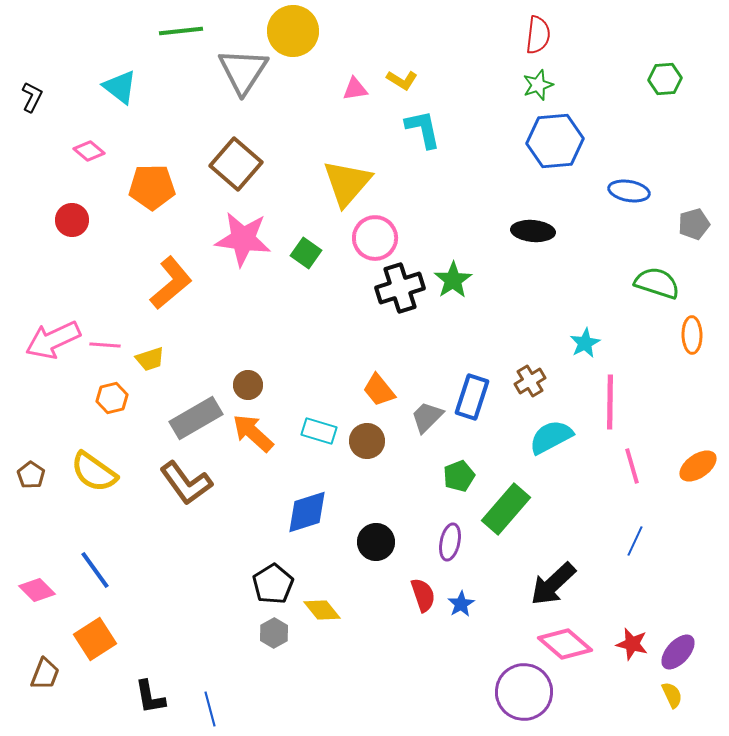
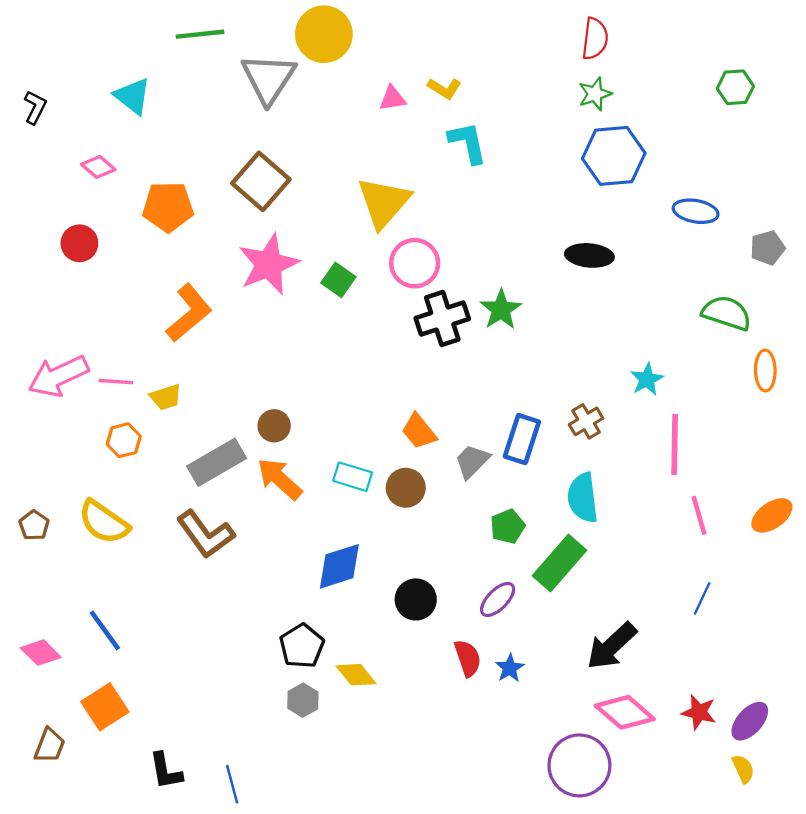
pink star: (243, 239) -> (269, 264), turned -30
cyan semicircle: (551, 437) -> (583, 498), moved, turned -69
purple ellipse: (450, 542) -> (498, 599), turned 33

